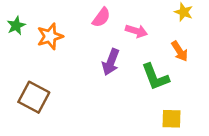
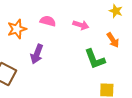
pink semicircle: (101, 17) -> (48, 21), moved, turned -112
purple arrow: (111, 62) -> (37, 54), moved

